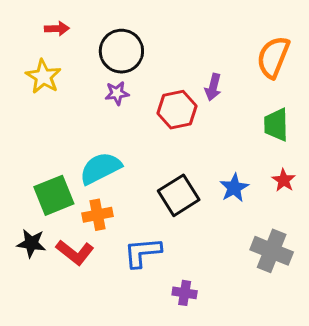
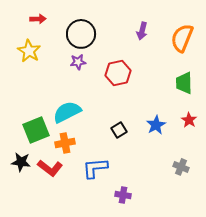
purple arrow: (213, 87) -> (142, 31), moved
black square: (179, 195) -> (119, 130), size x0.6
gray cross: (272, 251) -> (181, 167), size x0.6

